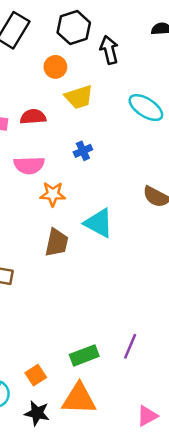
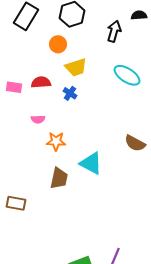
black arrow: (109, 50) -> (114, 31), moved, turned 30
blue cross: (83, 151) -> (70, 93), moved, turned -32
pink semicircle: (29, 165) -> (38, 119), size x0.6

